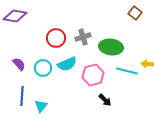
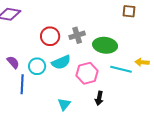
brown square: (135, 13) -> (129, 11), turned -32
blue line: (22, 96) -> (22, 84), moved
black arrow: (105, 100) -> (99, 98), turned 56
cyan triangle: (41, 106) -> (64, 104), moved

